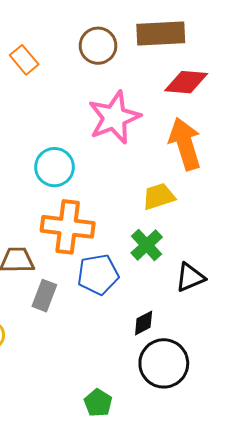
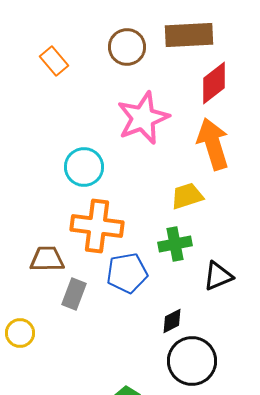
red diamond: (186, 82) -> (214, 83), turned -42
green cross: (147, 245) -> (175, 244), turned 32

